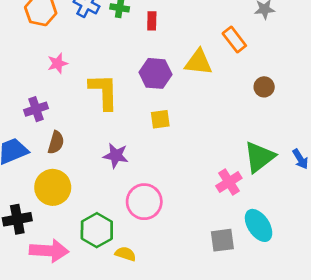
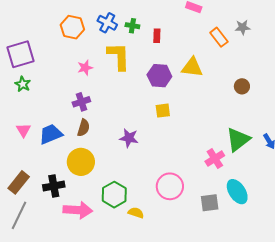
orange rectangle: (234, 40) -> (219, 37), moved
yellow L-shape: (104, 92) -> (119, 56), moved
purple cross: (36, 109) -> (81, 102), moved
pink circle: (144, 202) -> (170, 186), moved

